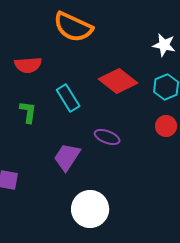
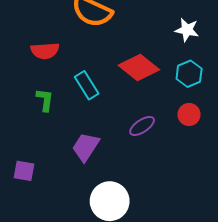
purple ellipse: (107, 137) -> (142, 126), moved, turned -55

